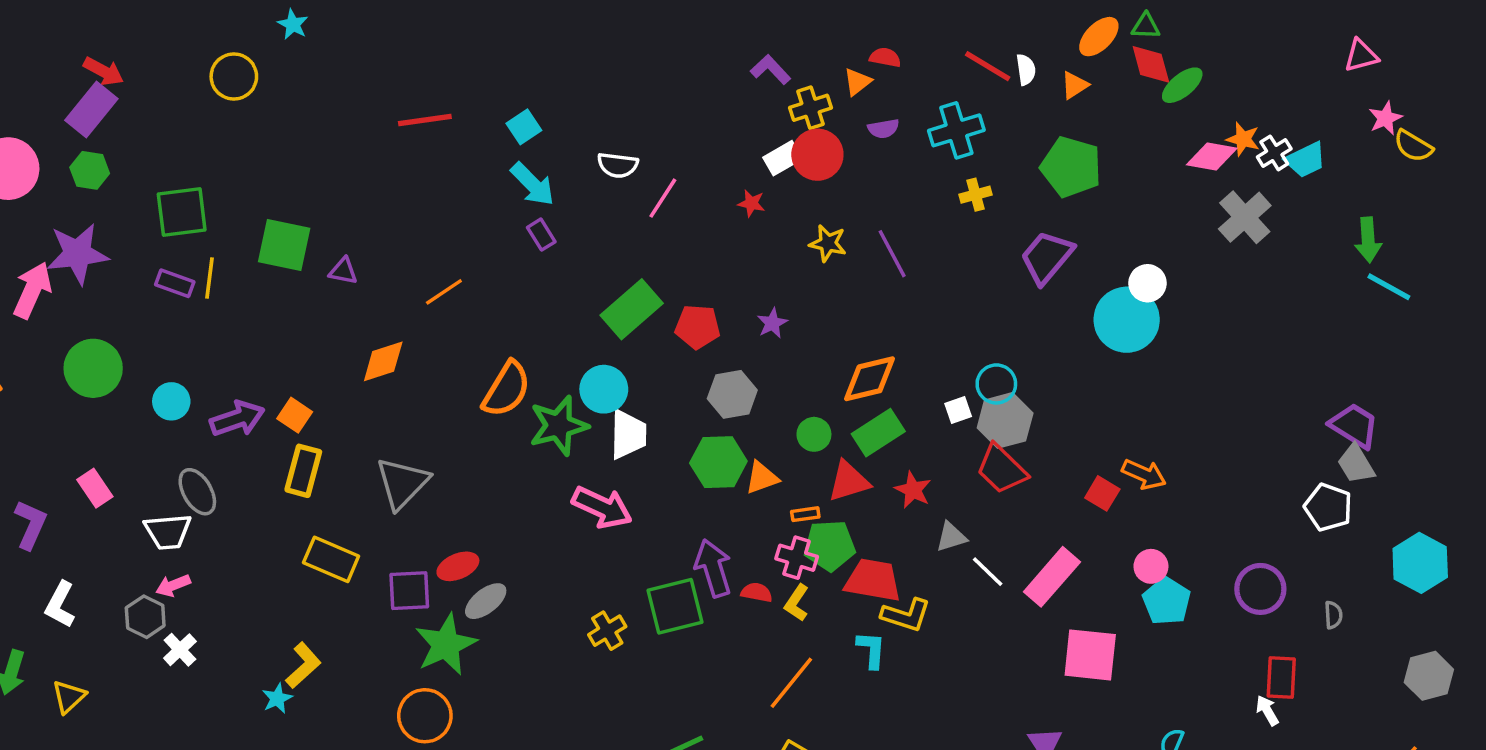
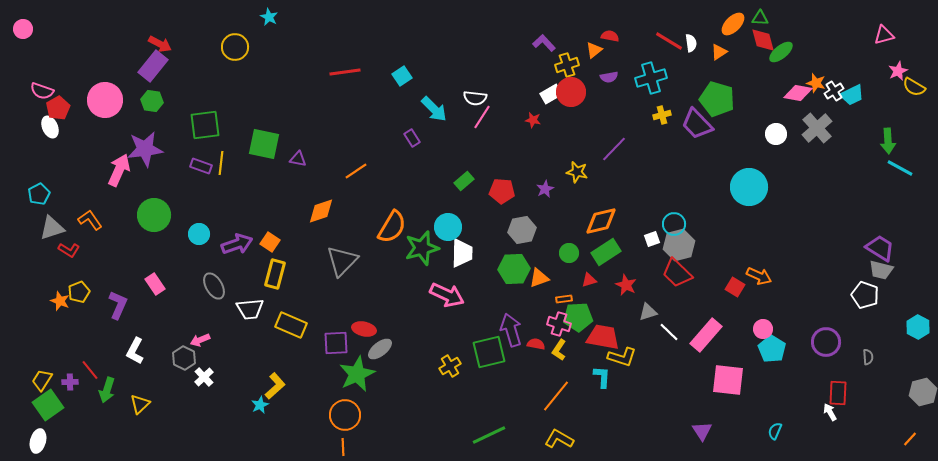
white semicircle: (618, 165) -> (475, 98), moved
cyan arrow: (533, 184) -> (434, 109), moved
yellow star: (828, 243) -> (577, 172), moved
purple line: (892, 254) -> (614, 149), turned 72
purple trapezoid: (1047, 257) -> (697, 124), moved, turned -84
white circle: (1147, 283) -> (776, 134), moved
green rectangle: (632, 309) -> (464, 181), size x0.6
gray trapezoid: (1356, 464) -> (881, 270), turned -45
red triangle: (849, 481) -> (589, 280), size x0.6
gray triangle: (402, 483) -> (342, 261), moved
white trapezoid: (168, 532) -> (250, 309), moved
cyan hexagon: (1420, 563) -> (918, 327), size x0.7
red ellipse: (458, 566) -> (364, 329), turned 35

